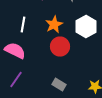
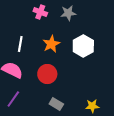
red circle: (60, 46) -> (47, 74), moved

